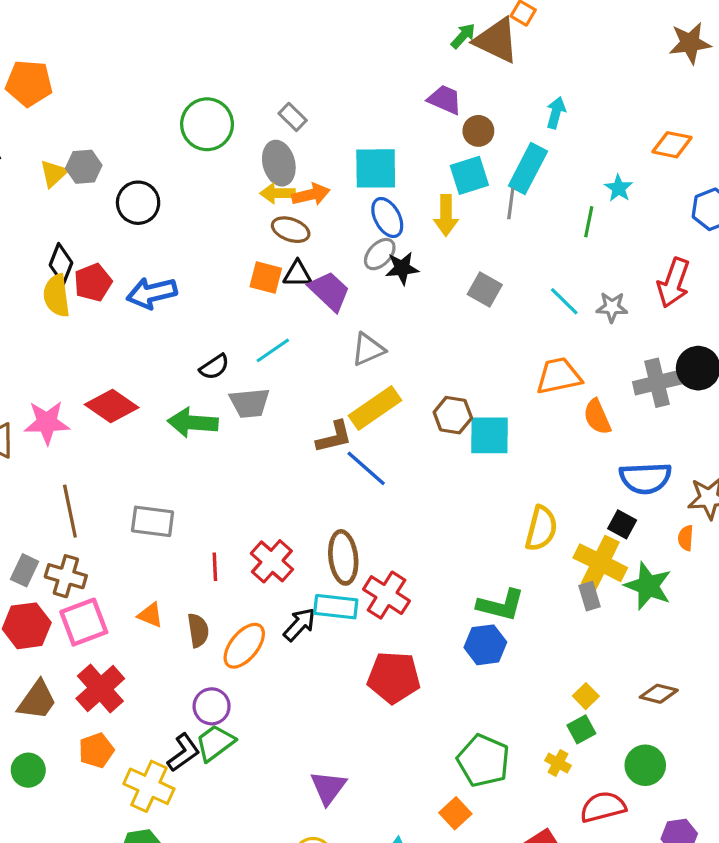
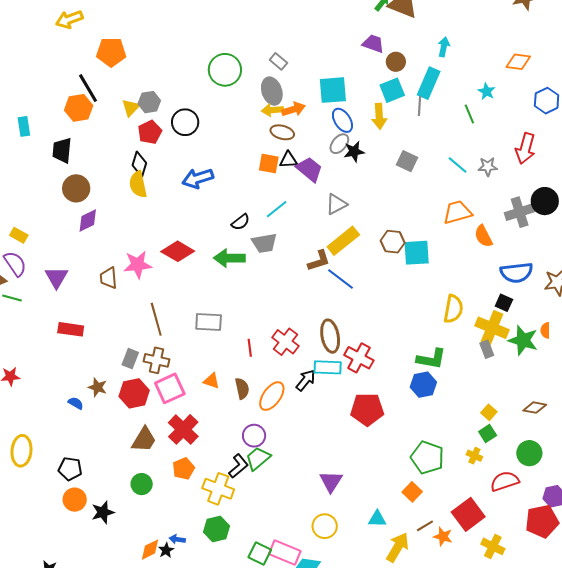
green line: (589, 222) -> (469, 114), turned -30
red pentagon: (93, 282) -> (150, 132), moved
orange semicircle: (686, 538) -> (545, 330), moved

